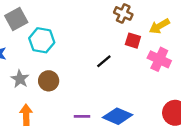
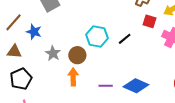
cyan hexagon: (42, 40) -> (97, 36), moved
orange arrow: (26, 115) -> (73, 77), moved

